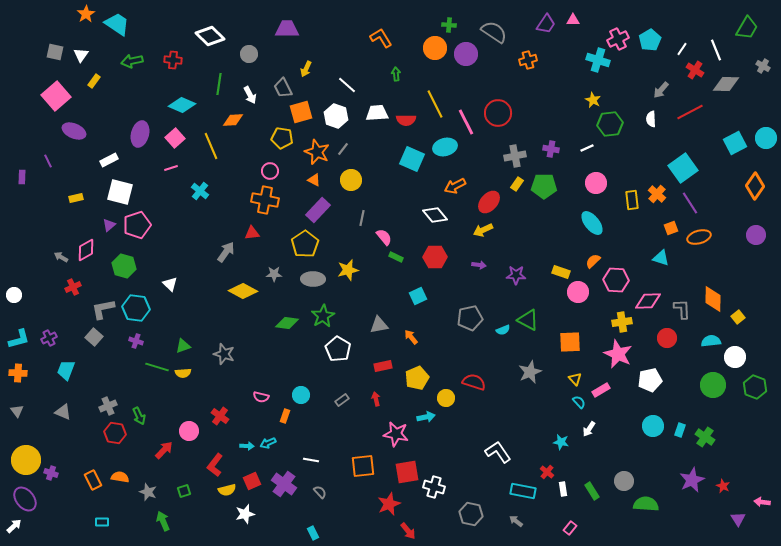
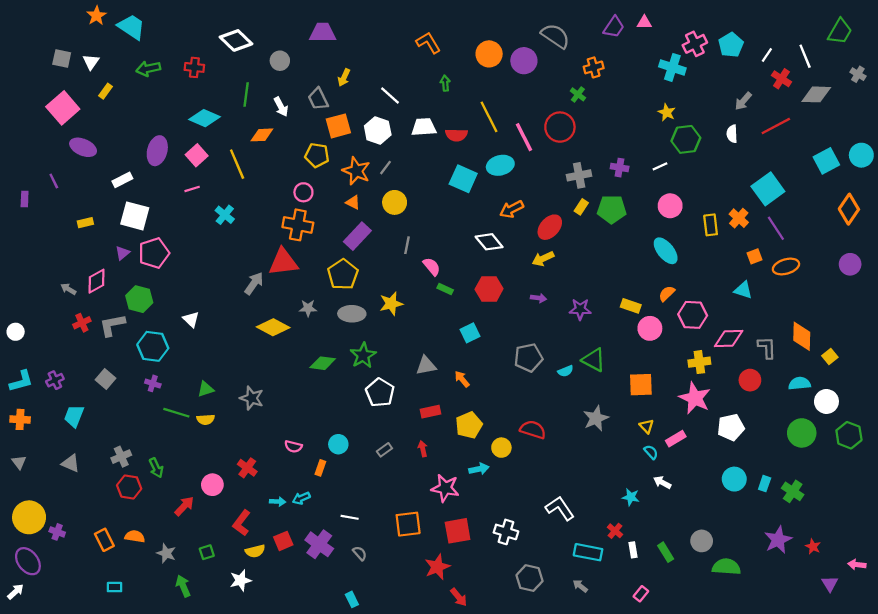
green cross: (449, 25) -> (578, 94), moved, turned 32
red triangle: (252, 233) -> (283, 262), size x1.8
gray L-shape: (103, 309) -> (112, 325), moved
white arrow: (589, 429) -> (662, 482), turned 84
white cross: (434, 487) -> (506, 532), moved
white star: (245, 514) -> (240, 580), moved

